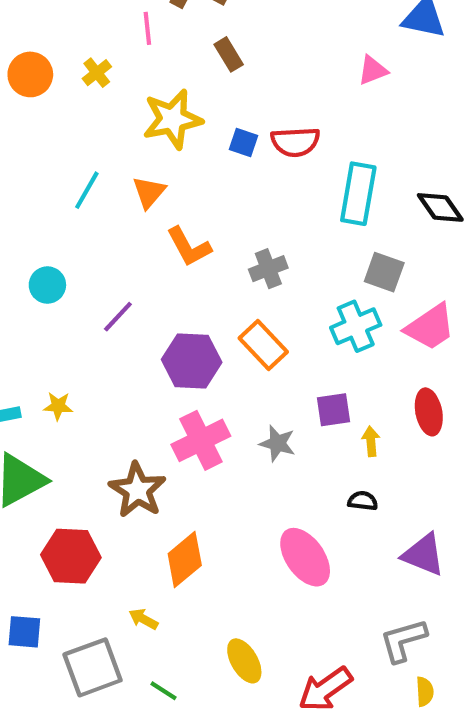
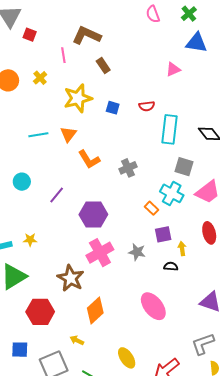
red semicircle: (295, 142) -> (147, 106), moved, size x0.7
cyan line: (87, 190) -> (38, 135), turned 54
cyan cross: (356, 326) -> (172, 193), turned -35
orange rectangle: (263, 345) -> (151, 208), moved, size x0.6
black semicircle: (363, 501) -> (171, 266), moved

